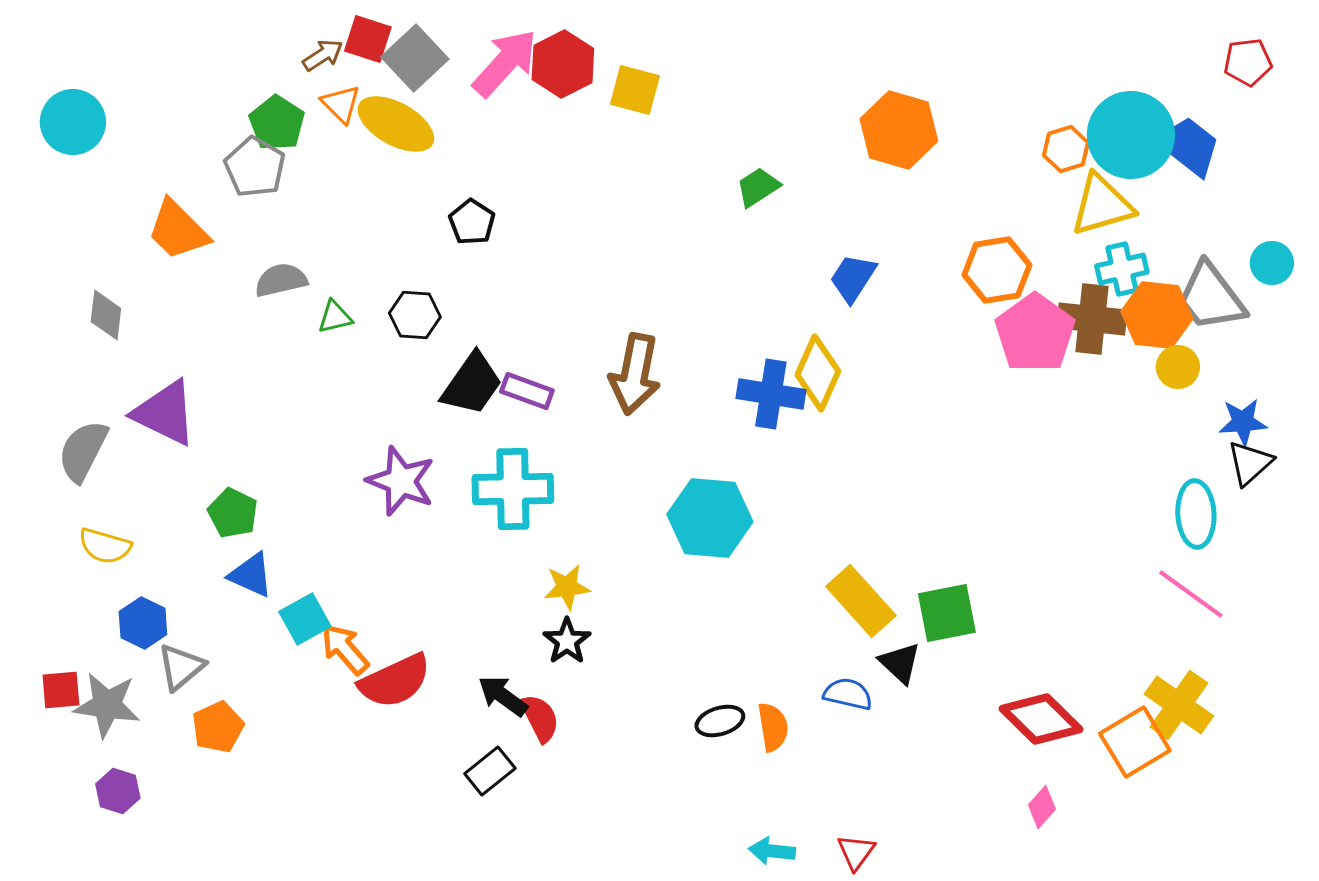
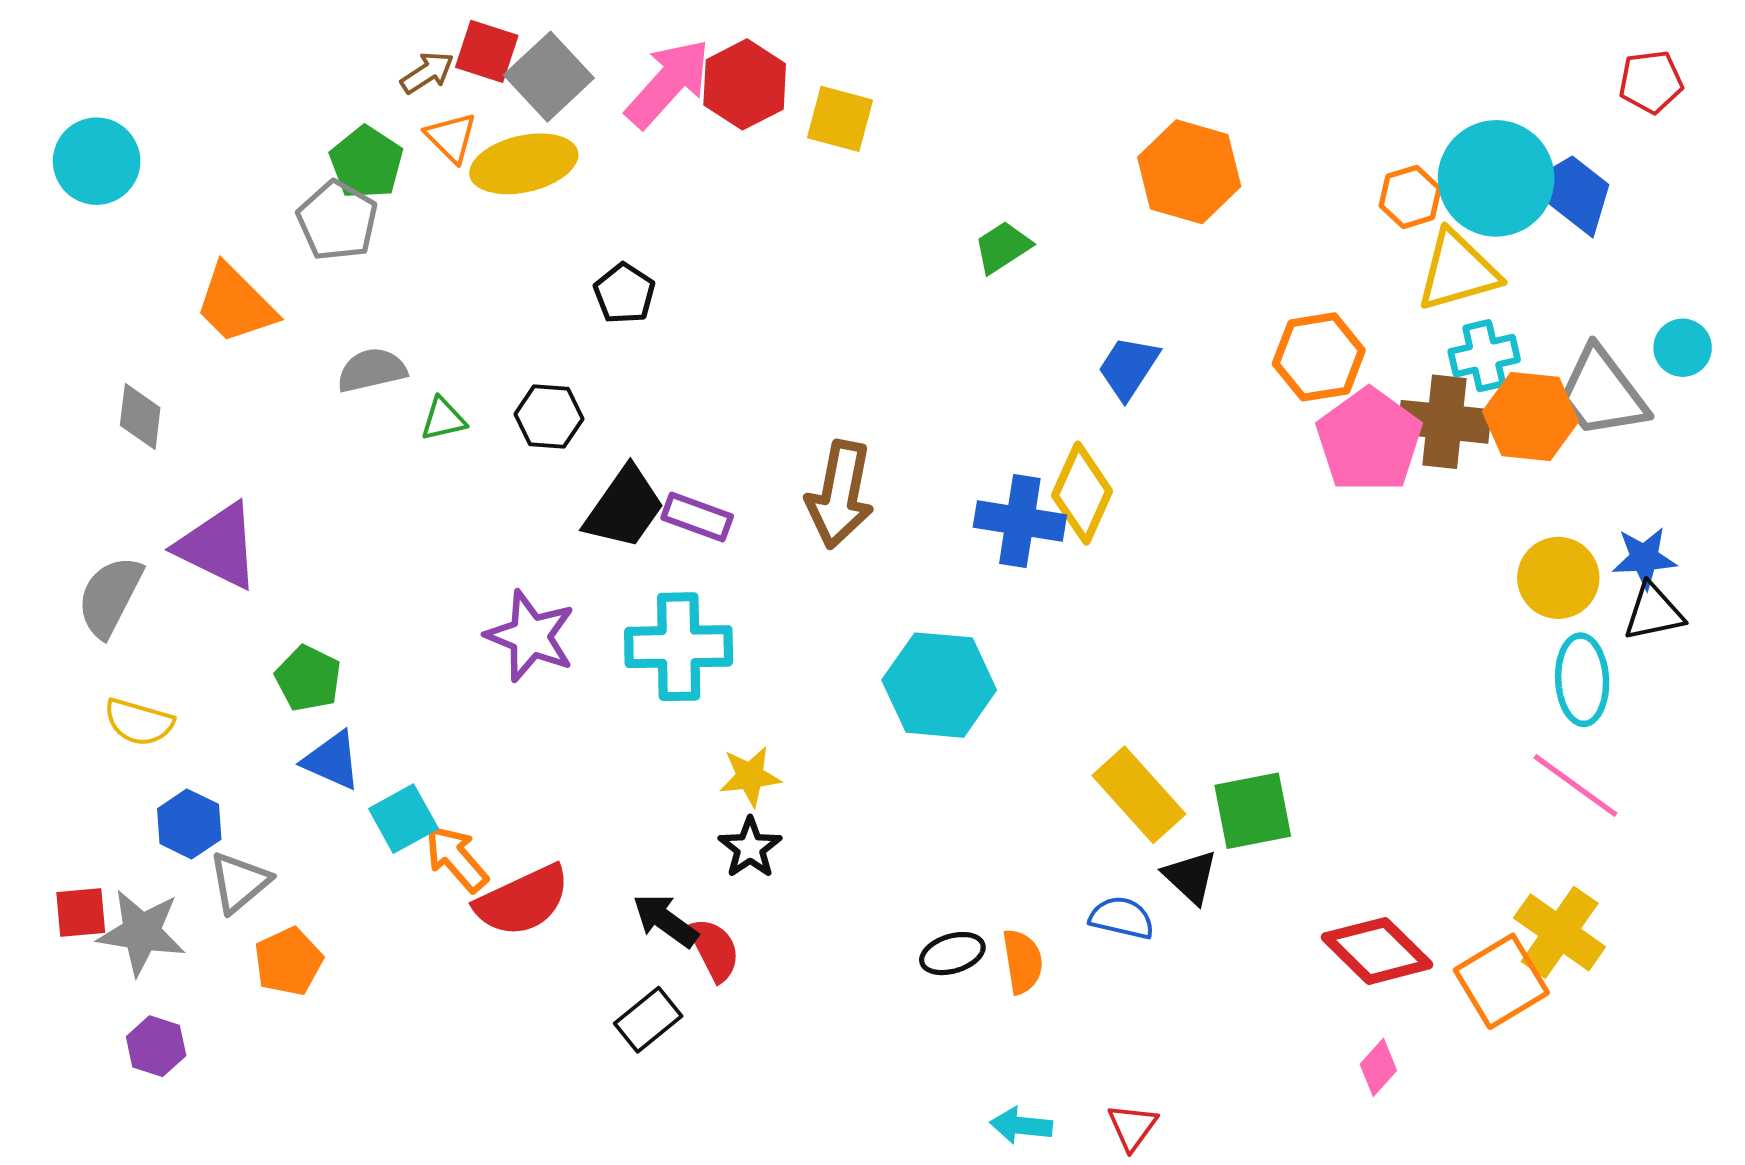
yellow ellipse: (396, 124) -> (524, 164), turned -42
yellow circle: (1178, 367) -> (1558, 578), moved, size x1.4
black triangle: (1250, 463) -> (1653, 612), turned 30

